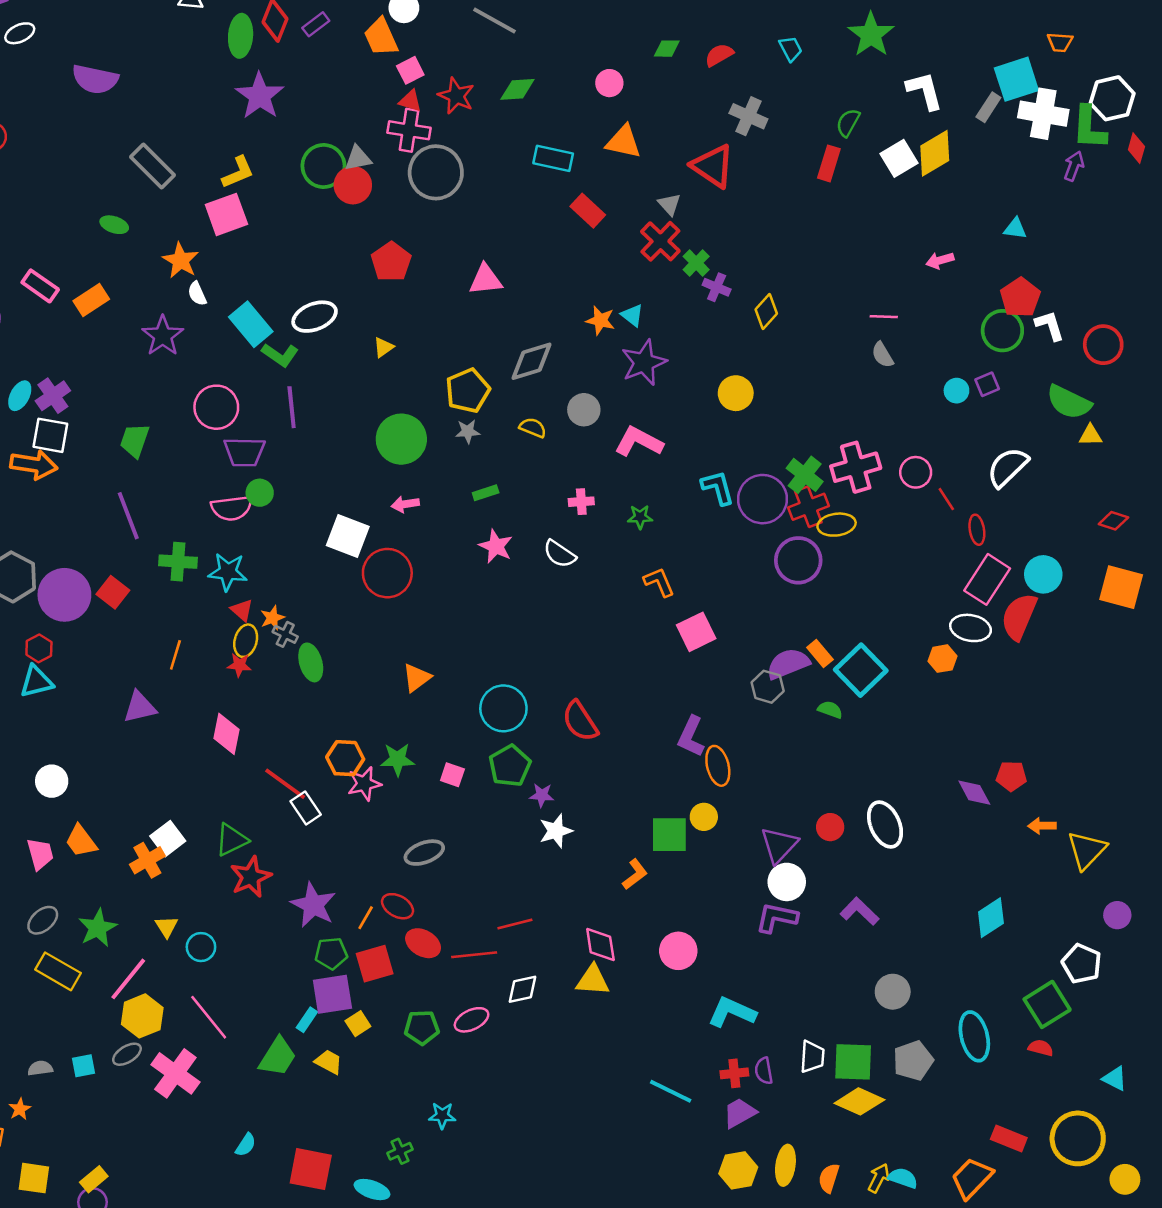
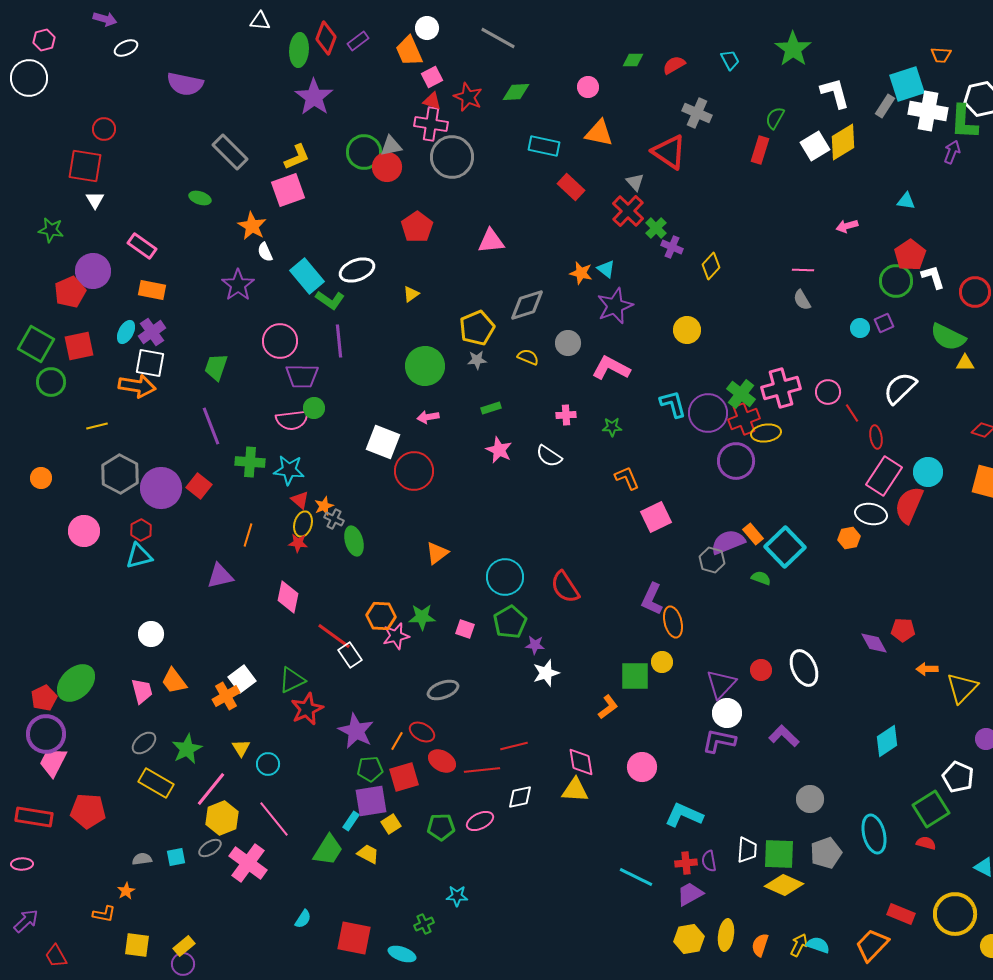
orange rectangle: (91, 300) -> (152, 290), moved, turned 44

